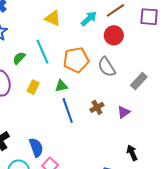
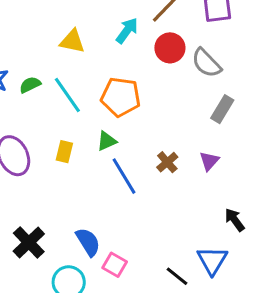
green semicircle: (19, 58) -> (30, 85), moved, turned 32
orange pentagon: (76, 60) -> (121, 97), turned 30
gray semicircle: (107, 67) -> (206, 63), moved

